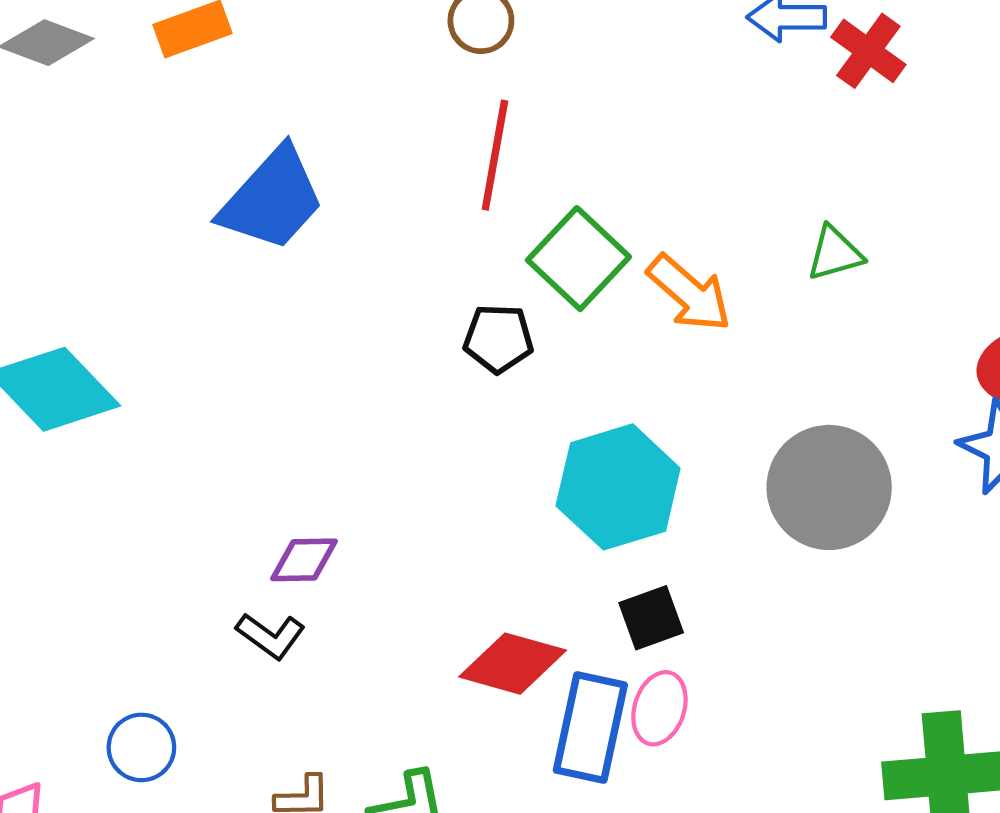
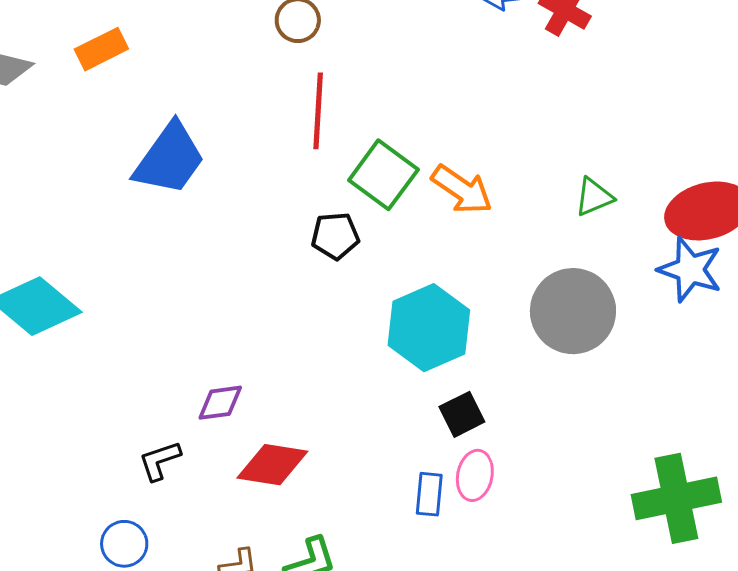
green triangle: (835, 253) -> (594, 197), moved
black L-shape: (271, 636) -> (160, 461), moved, turned 132
red diamond: (513, 664) -> (272, 465), moved
blue rectangle: (590, 728) -> (429, 494), size x0.6

